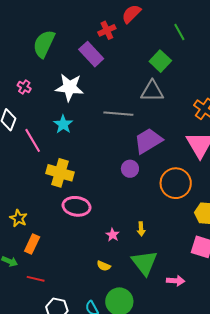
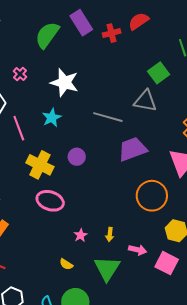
purple rectangle: (91, 54) -> (81, 23), moved
purple circle: (130, 169) -> (77, 157), moved
pink arrow: (176, 281) -> (138, 250), moved

